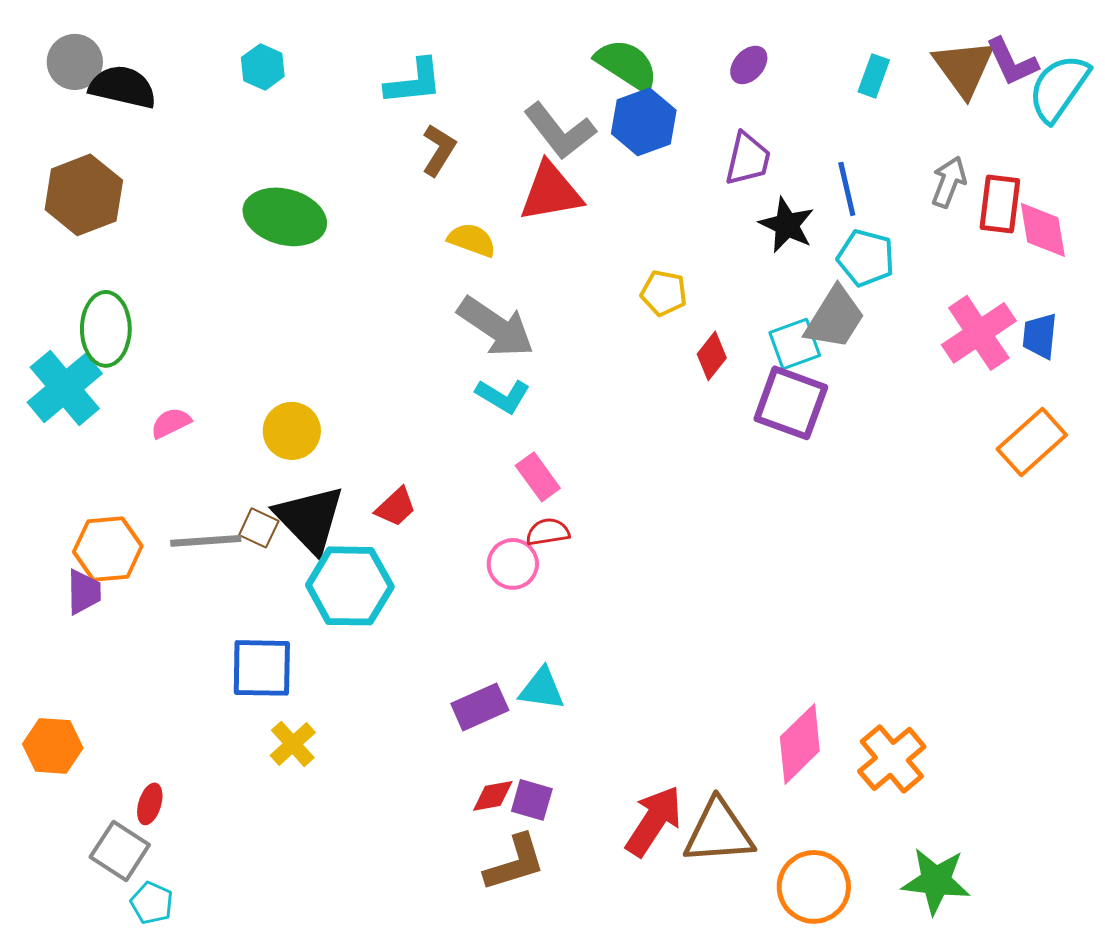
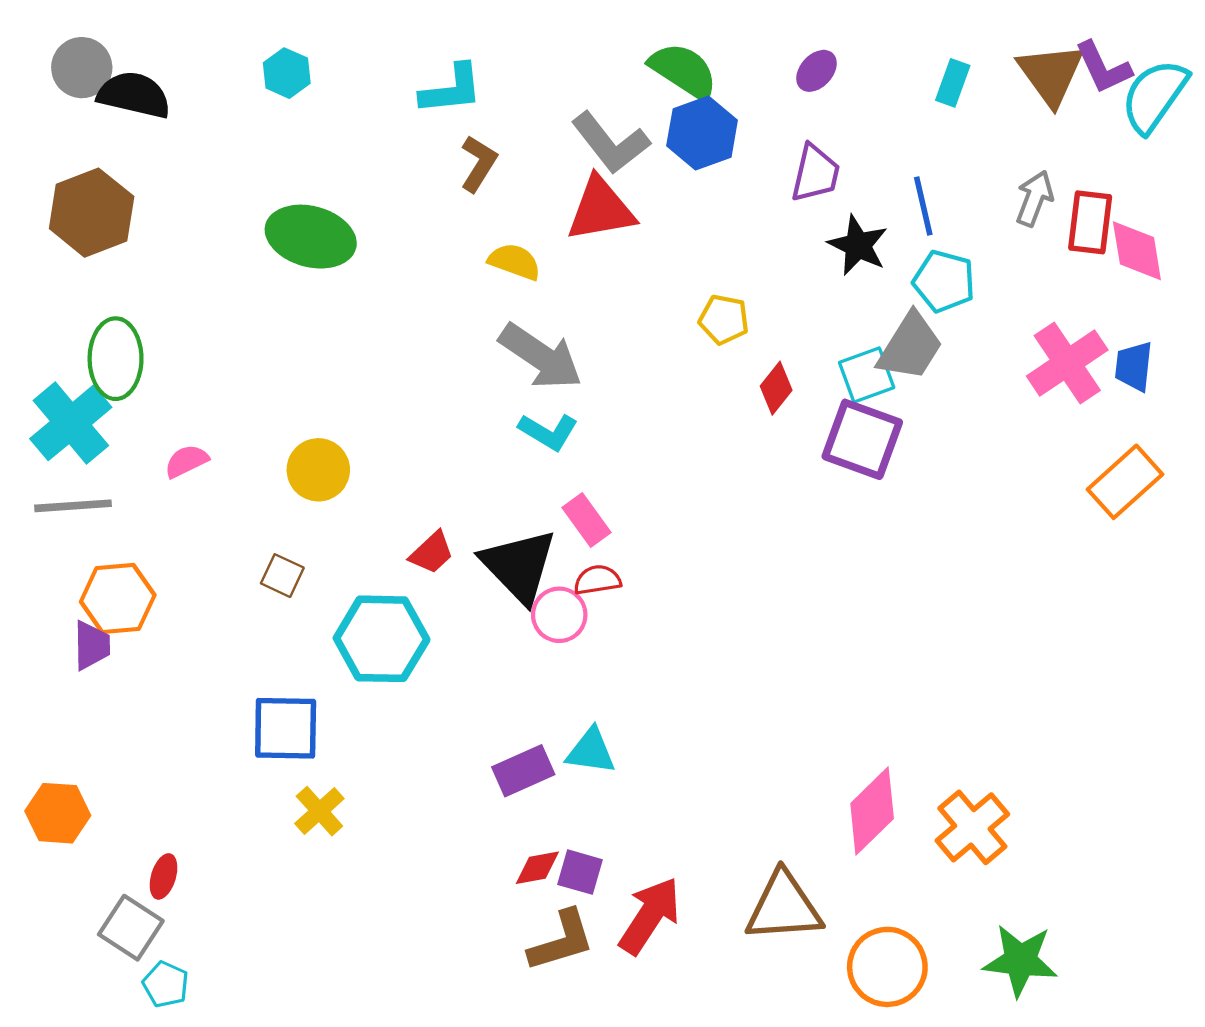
black triangle: (310, 519) -> (519, 566), moved
gray line: (206, 541) -> (73, 506), moved
red arrow: (654, 821) -> (650, 916), moved

